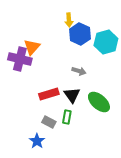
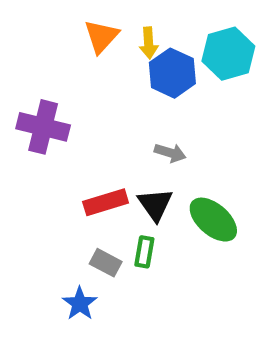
cyan hexagon: (106, 42) -> (228, 54), moved
orange triangle: (32, 47) -> (101, 36), moved

